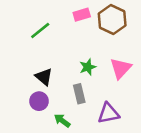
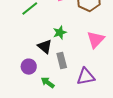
green star: (88, 67) -> (60, 33), moved
black triangle: (44, 77) -> (45, 47), moved

